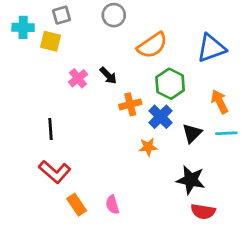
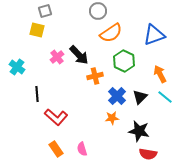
gray circle: (114, 15) -> (98, 11), moved
cyan cross: (23, 27) -> (17, 67), moved, turned 35
black arrow: (108, 76) -> (79, 55), size x1.5
blue cross: (160, 117) -> (117, 96), moved
cyan line: (226, 133) -> (165, 97), turned 42
orange star: (148, 147) -> (112, 118), moved
red L-shape: (55, 172) -> (56, 117), moved

